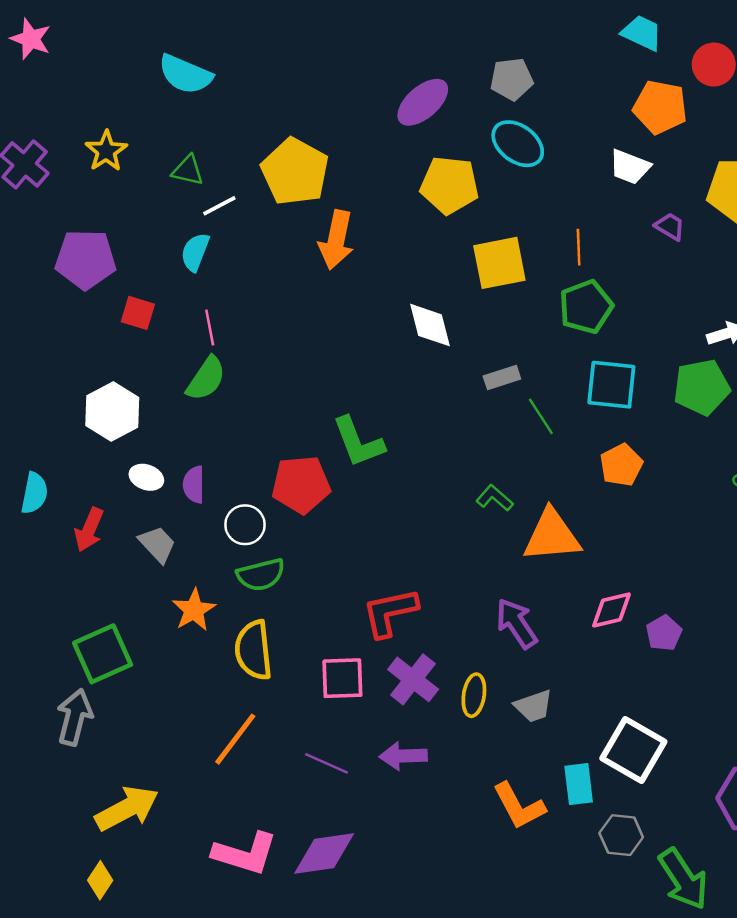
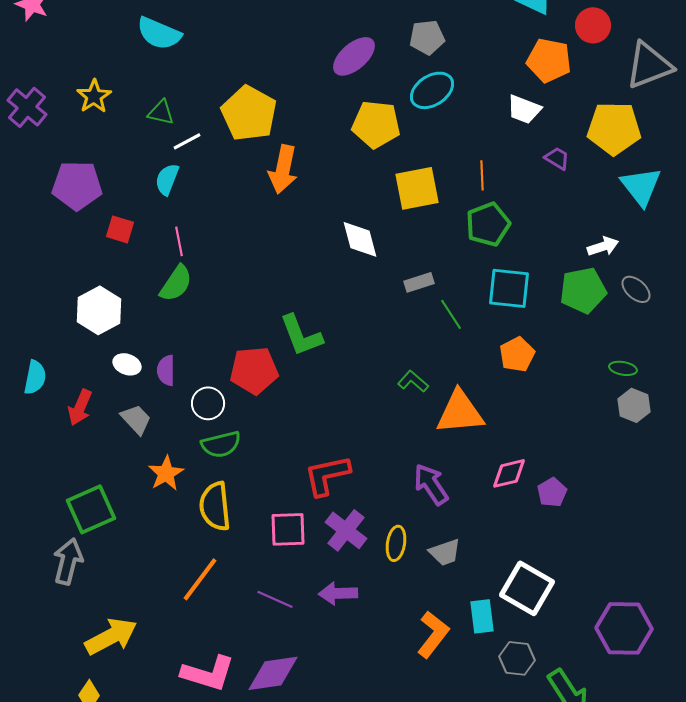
cyan ellipse: (518, 144) -> (432, 90), turned -69
orange L-shape: (519, 806) -> (433, 634), turned -114

